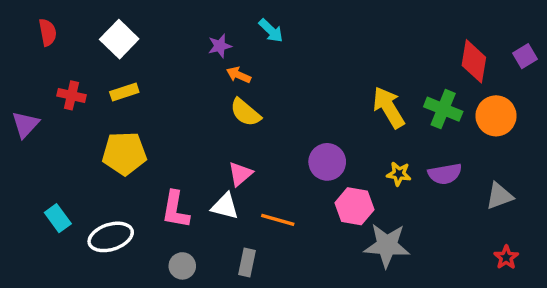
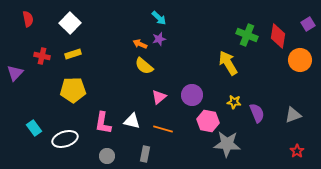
purple star: (220, 46) -> (159, 39), moved
purple square: (525, 56) -> (308, 24), moved
green cross: (443, 109) -> (247, 35), moved
orange circle: (496, 116) -> (300, 60), moved
pink triangle: (240, 174) -> (159, 97), moved
purple semicircle: (445, 174) -> (257, 113), moved, turned -102

